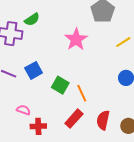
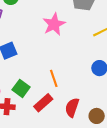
green square: (60, 85) -> (21, 88), moved

